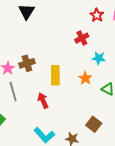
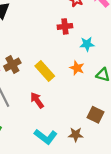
red cross: (82, 38) -> (65, 26), turned 32
yellow rectangle: (55, 75) -> (45, 71), turned -30

